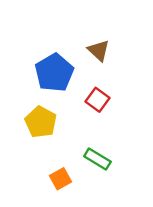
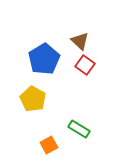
red square: (97, 100) -> (85, 65), moved

